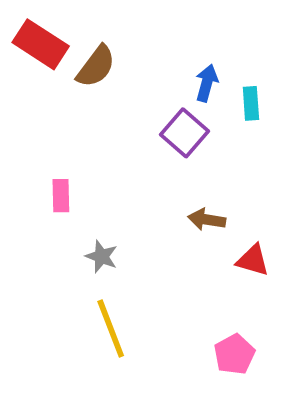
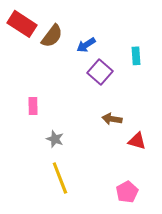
blue arrow: (207, 83) -> (86, 45), moved, turned -138

